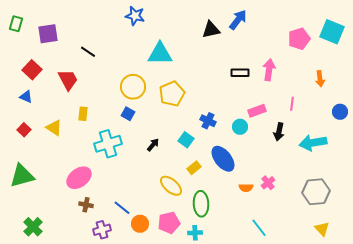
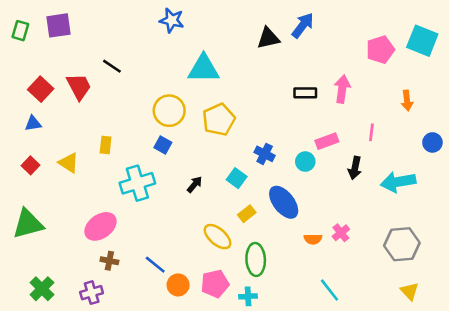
purple square: (48, 34) -> (59, 25), moved
red trapezoid: (68, 80) -> (79, 86), moved
blue triangle: (26, 97) -> (33, 123), turned -32
purple cross: (102, 230) -> (92, 293), moved

